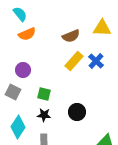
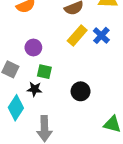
purple circle: (23, 70) -> (33, 47), moved
black star: (44, 115) -> (34, 89), moved

